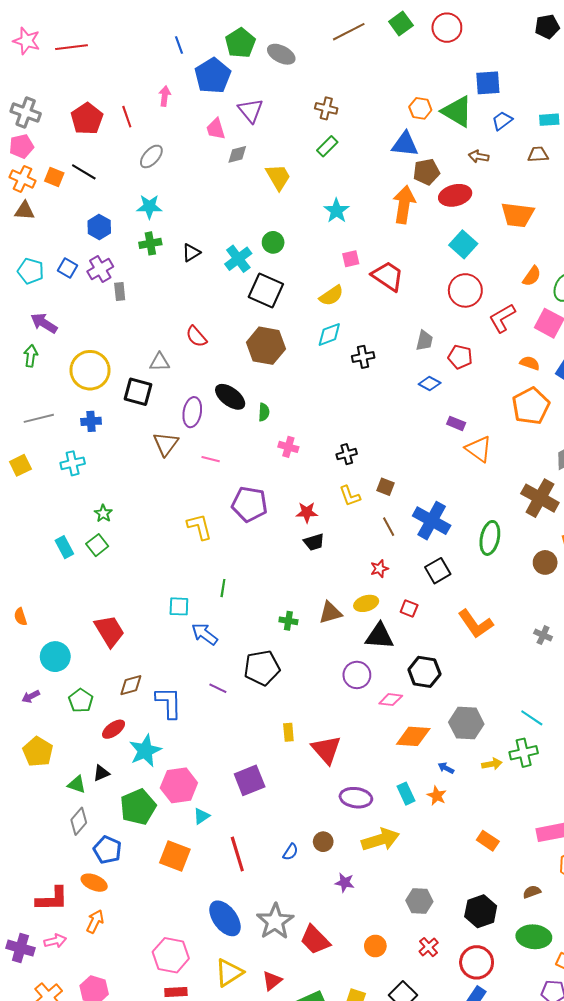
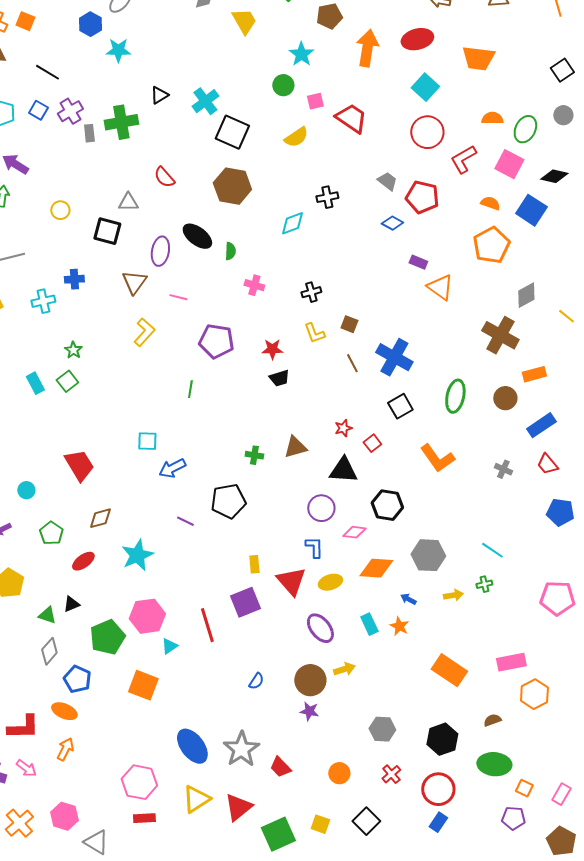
black line: (84, 172) -> (47, 72), moved
brown pentagon: (426, 172) -> (329, 16), moved
blue hexagon: (99, 227) -> (90, 24), moved
green circle: (273, 242) -> (283, 85), moved
green cross: (150, 243) -> (121, 122), moved, size x1.5
orange semicircle: (532, 276) -> (492, 118), turned -125
cyan diamond: (329, 334) -> (292, 223), moved
gray trapezoid: (424, 341) -> (387, 181), turned -65
red pentagon: (460, 357) -> (422, 197), size x1.4
yellow circle: (90, 370) -> (60, 210), size x0.5
blue cross: (91, 421) -> (74, 279), moved
yellow L-shape: (199, 527) -> (144, 332), moved, turned 56
green ellipse: (490, 538) -> (455, 396), moved
red star: (379, 569) -> (343, 428), moved
green line: (223, 588) -> (190, 389), moved
yellow ellipse: (366, 603) -> (330, 582), moved
red square: (409, 609) -> (372, 443), turned 30
blue arrow: (205, 634) -> (172, 468), turned -64
cyan circle: (55, 657) -> (26, 490), size x0.6
blue L-shape: (169, 703) -> (314, 547), moved, size x0.7
cyan star: (145, 751) -> (137, 555), moved
green cross: (524, 753) -> (484, 584), size x0.6
purple square: (250, 780) -> (245, 602), moved
purple ellipse: (356, 798) -> (320, 628), turned 44
yellow arrow: (380, 840) -> (344, 669), size x0.6
orange rectangle: (488, 841) -> (449, 670), size x1.6
brown circle: (323, 842) -> (310, 680), moved, size x1.6
red line: (237, 854) -> (207, 625), moved
red trapezoid: (315, 940) -> (280, 767), size x0.7
pink arrow: (55, 941) -> (26, 768), turned 50
red triangle: (272, 981) -> (238, 807), size x1.4

